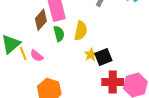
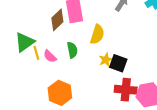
green semicircle: (59, 34) -> (72, 50), moved
black square: (103, 57) -> (118, 63), turned 36

